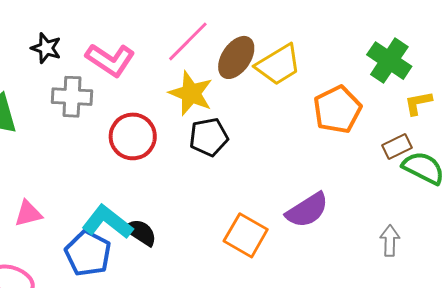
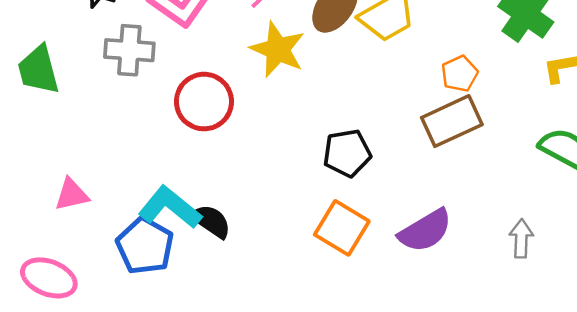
orange pentagon: (337, 110) -> (459, 74), size x0.6
black pentagon: (209, 137) -> (347, 153), moved
brown rectangle: (397, 146) -> (452, 121), moved, size x1.6
purple semicircle: (307, 210) -> (425, 231), moved

